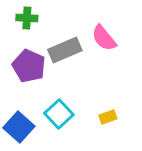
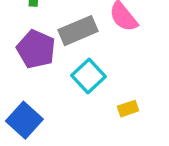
cyan square: (59, 114) -> (88, 76), moved

